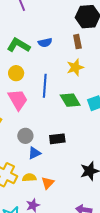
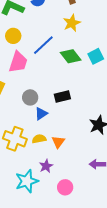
blue line: (45, 86) -> (43, 45), turned 50
pink trapezoid: (18, 100) -> (18, 62), turned 55

